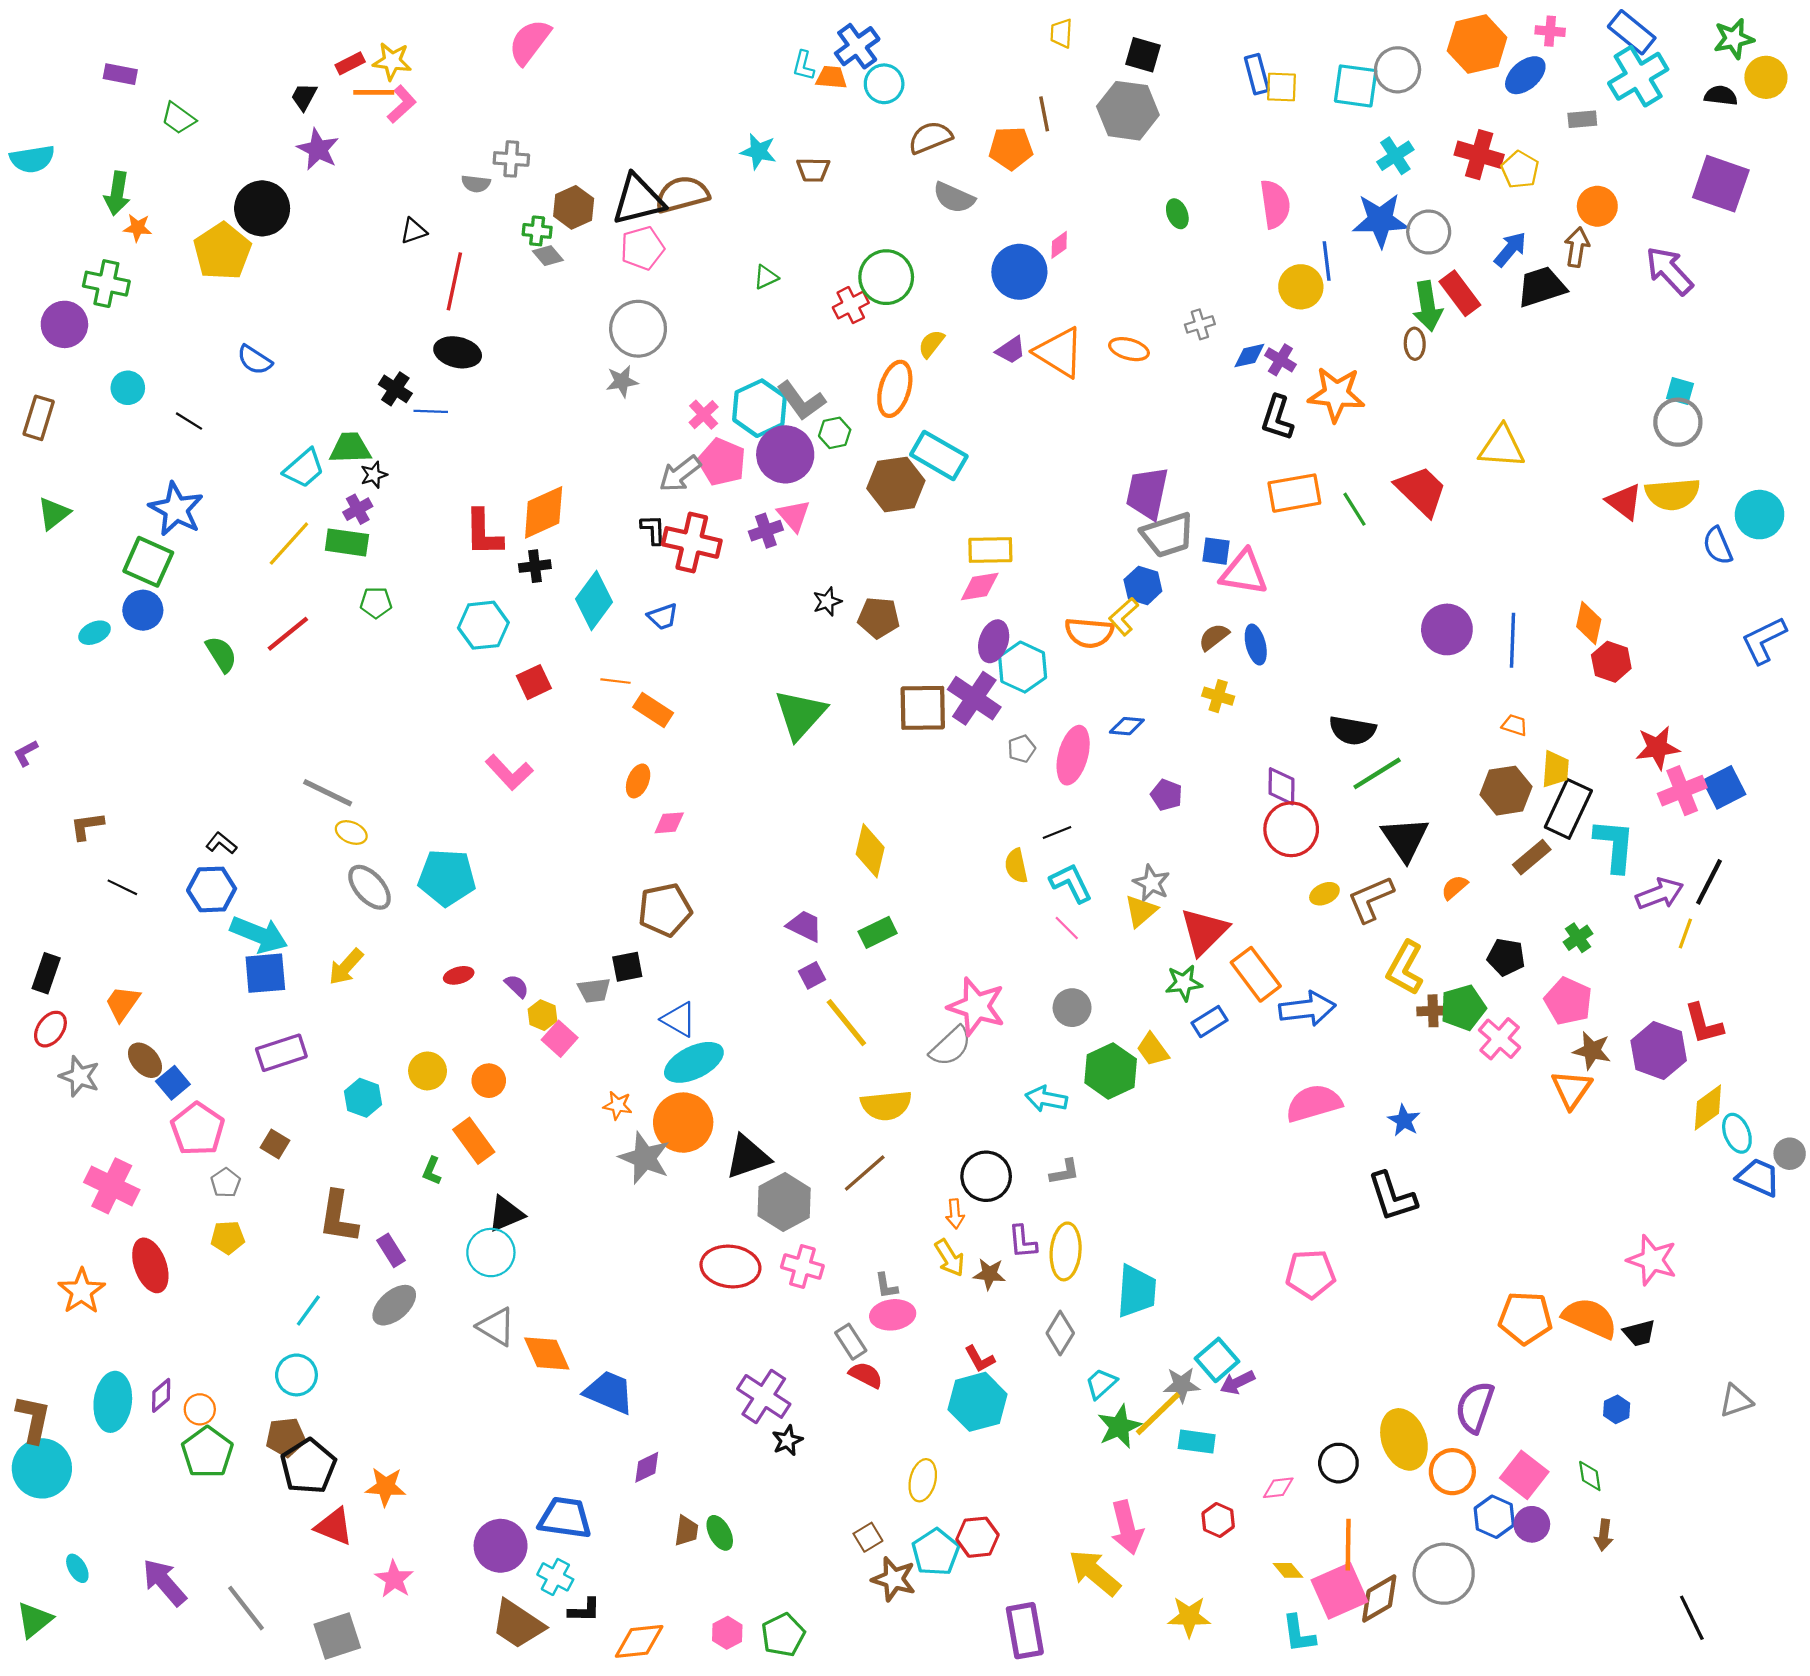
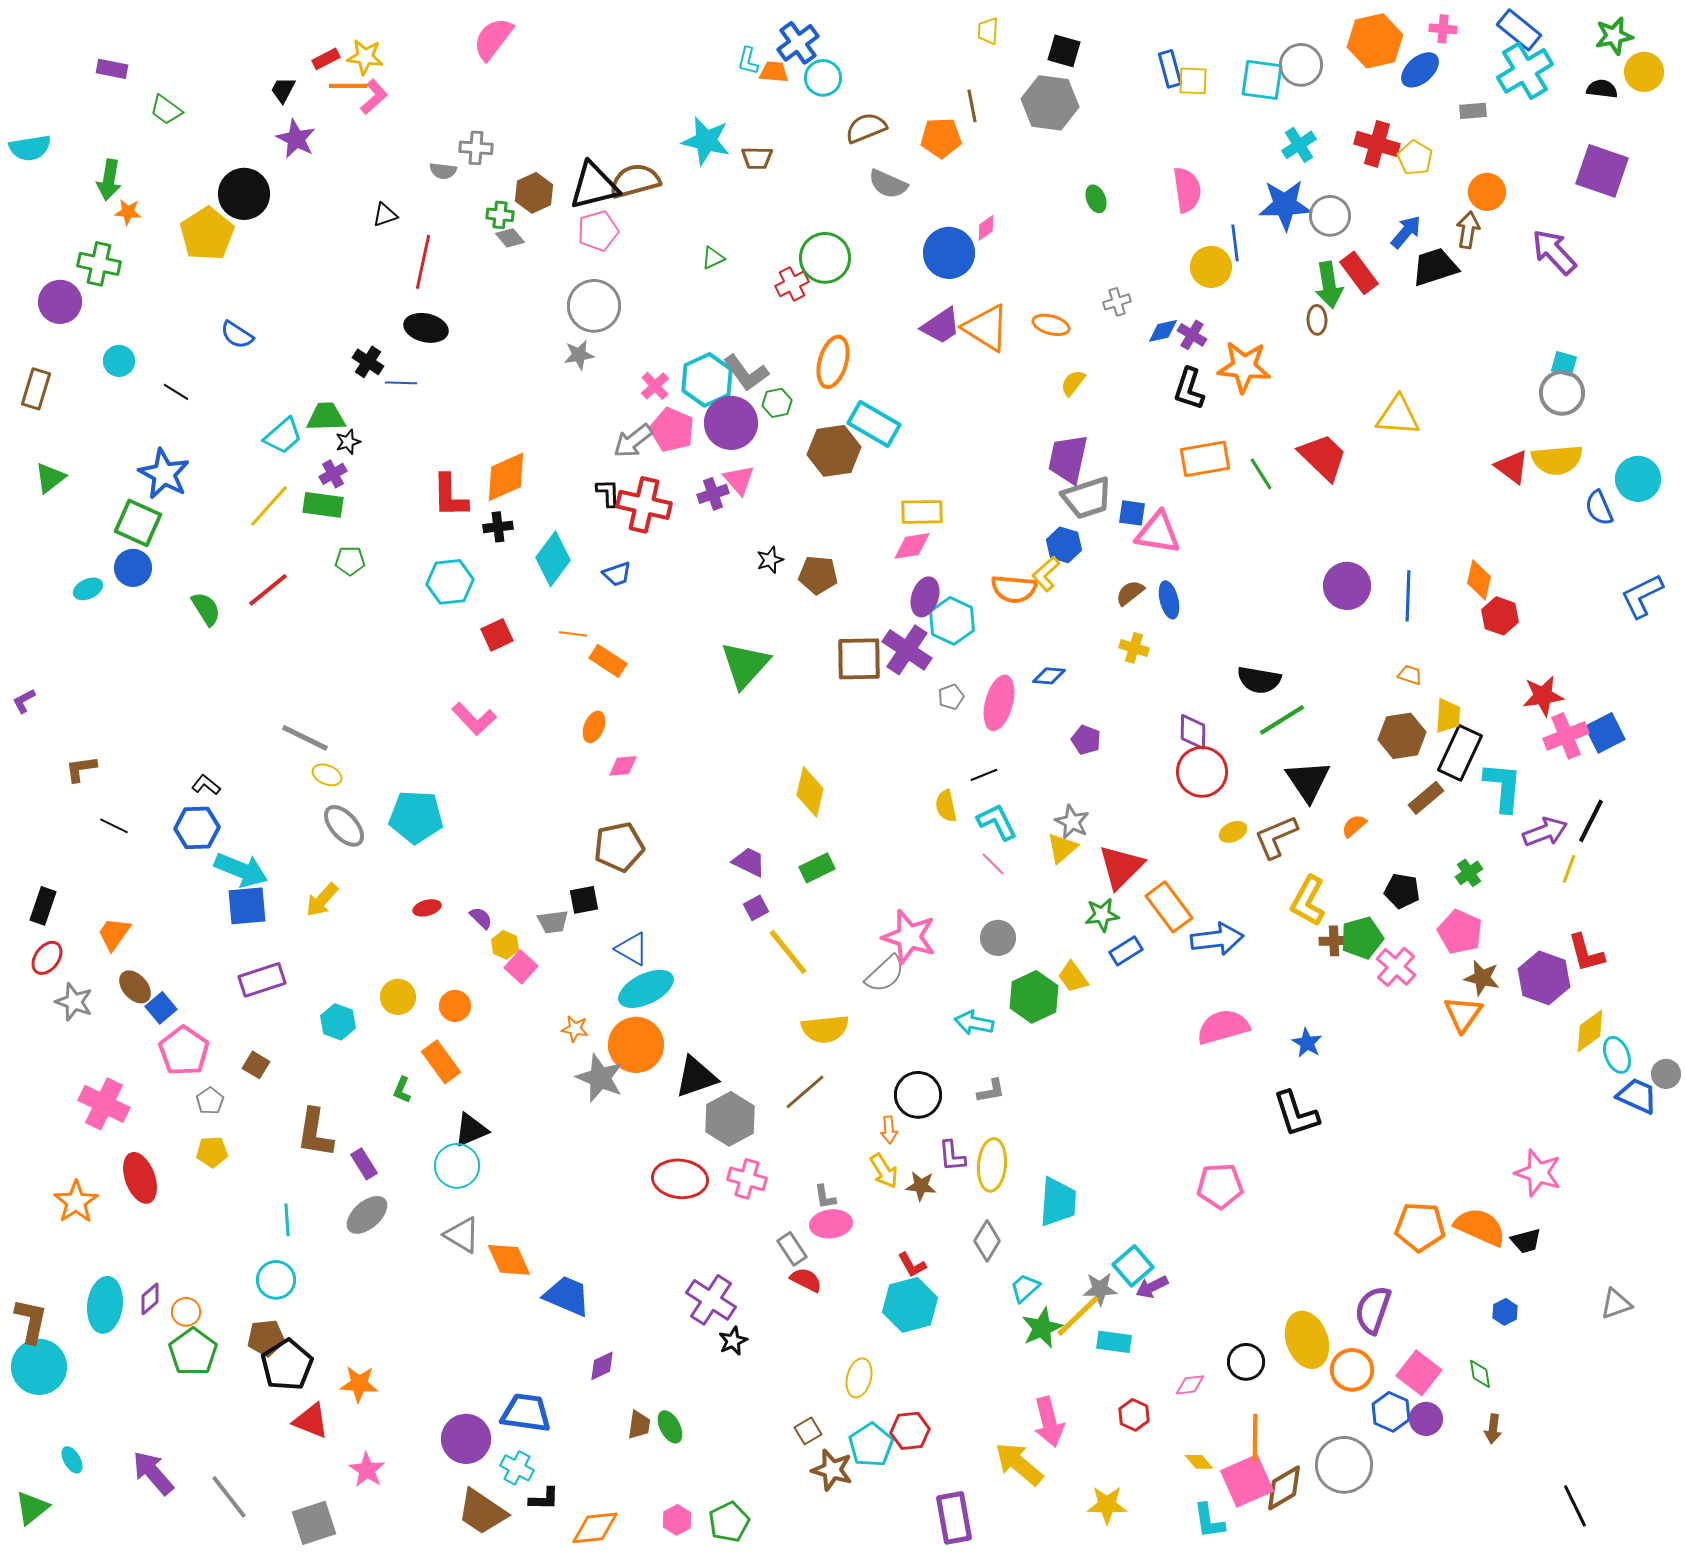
cyan star: (758, 151) -> (706, 141), size x1.4
yellow semicircle: (931, 344) -> (1073, 383), moved
purple trapezoid: (1011, 350) -> (941, 326), size x1.4
cyan line: (308, 1311) -> (287, 1220), turned -40

